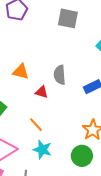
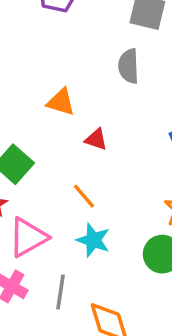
gray semicircle: (60, 75) -> (129, 66), moved

